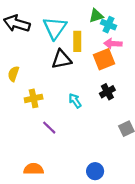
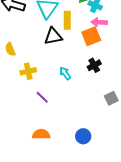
yellow semicircle: (13, 74) -> (10, 49), turned -40
orange semicircle: (34, 169) -> (41, 134), moved

